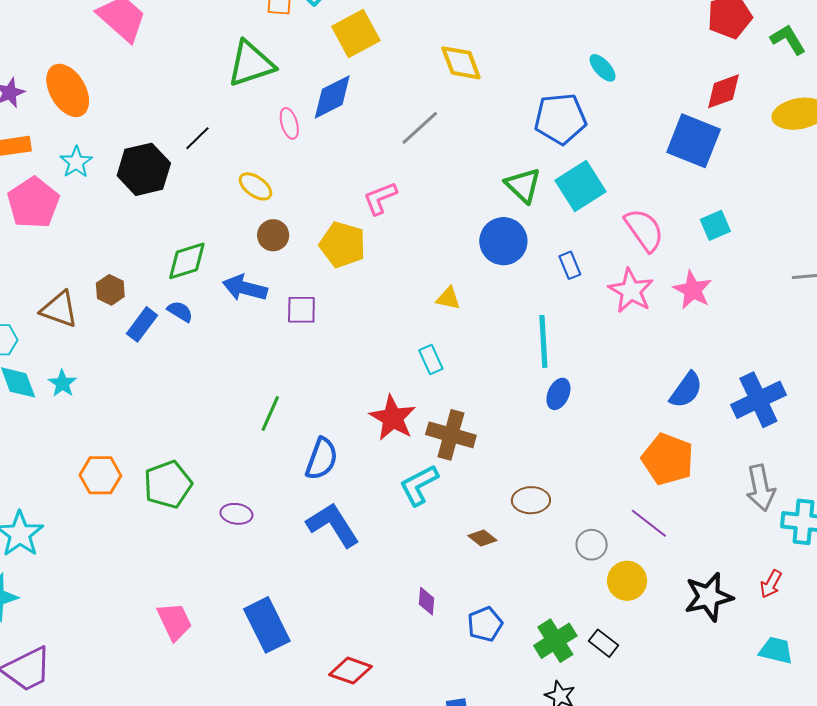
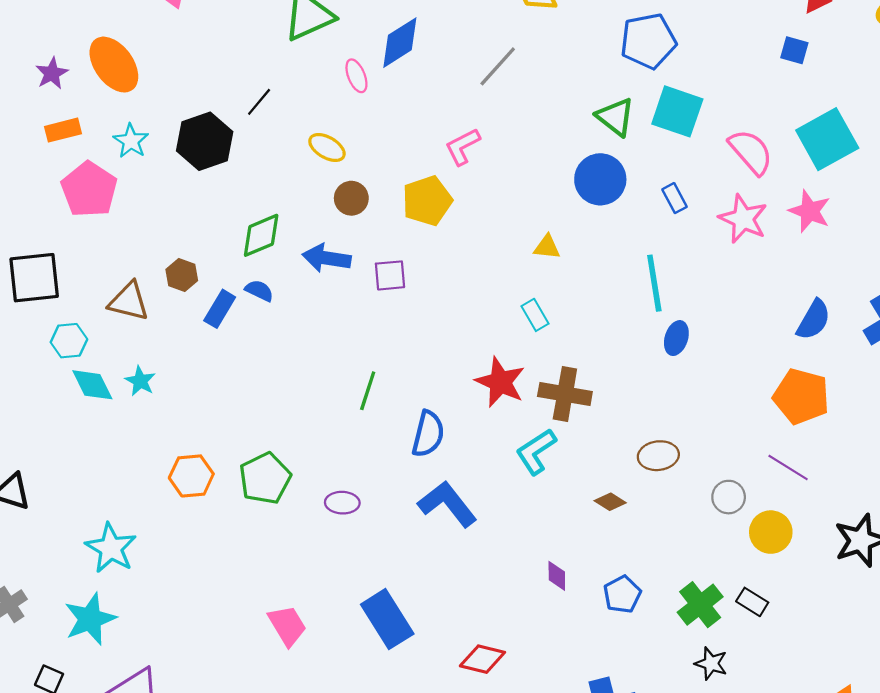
blue square: (694, 141) -> (794, 50), size x0.5
cyan square: (580, 186) -> (677, 111), turned -33
cyan square: (715, 225) -> (827, 139), size x1.8
yellow pentagon: (342, 245) -> (427, 201), turned -30

